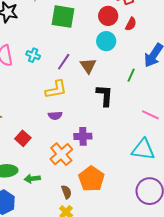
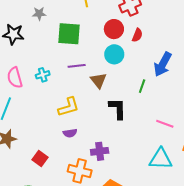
cyan cross: (33, 55) -> (43, 75), turned -32
purple line: (64, 62) -> (77, 66), moved, turned 54
orange cross: (61, 154) -> (80, 171), turned -30

